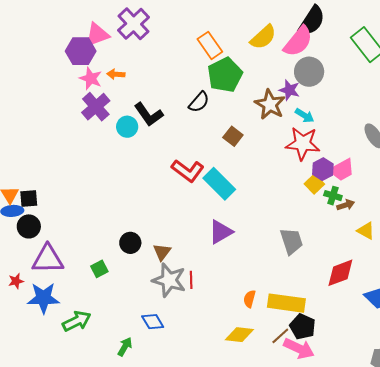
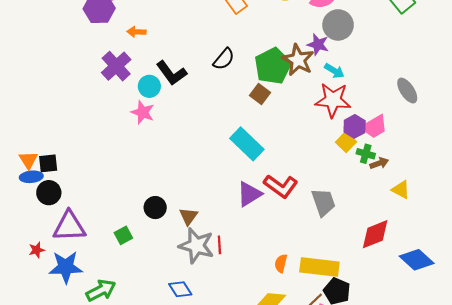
green pentagon: (225, 75) -> (273, 66), moved
pink star: (91, 78) -> (143, 112), moved
red L-shape: (188, 171) -> (281, 186), moved

